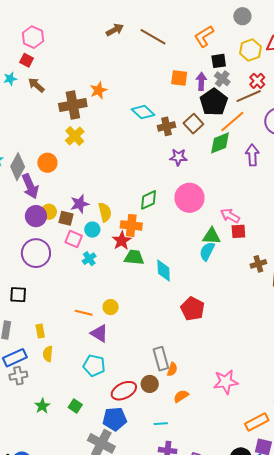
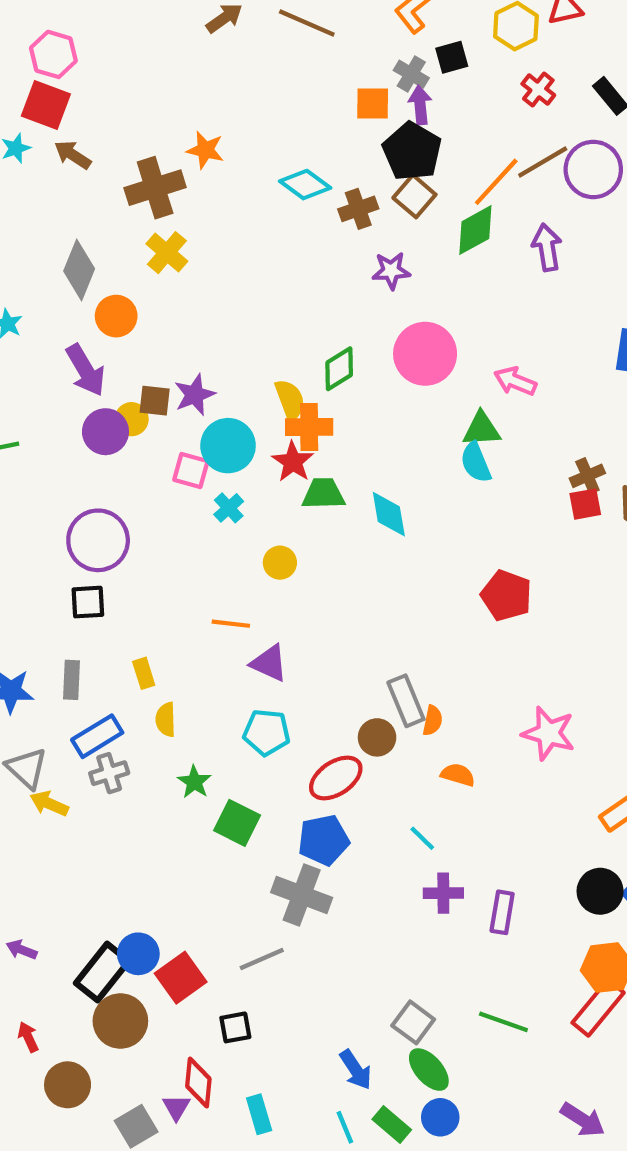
red square: (27, 60) -> (46, 105), size x1.6
gray cross: (222, 79) -> (411, 74), moved
orange star: (98, 90) -> (205, 150), turned -30
brown line: (249, 96) -> (543, 162), moved
black pentagon: (214, 102) -> (412, 151), moved
gray diamond: (18, 167) -> (79, 270), moved
yellow semicircle: (105, 212) -> (290, 400), moved
brown square: (66, 218) -> (155, 401), moved
cyan circle: (92, 230) -> (228, 446), size x1.6
red square: (238, 231) -> (585, 504), moved
cyan semicircle: (207, 251) -> (476, 462), turned -42
purple circle: (36, 253) -> (98, 540), moved
yellow circle: (111, 307) -> (280, 563), moved
red pentagon: (193, 309) -> (506, 595), moved
pink star: (226, 382) -> (548, 733), turned 30
brown circle: (150, 384) -> (377, 737), moved
orange semicircle: (181, 396) -> (458, 775), turned 56
green star: (42, 406) -> (194, 782), moved
green square: (75, 406) -> (237, 823), size x1.5
cyan line: (161, 424) -> (422, 838), turned 56

